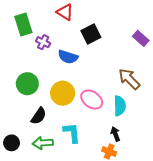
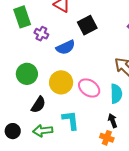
blue semicircle: (68, 57) -> (66, 47), turned -42

